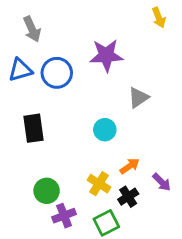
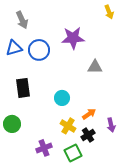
gray triangle: (138, 98) -> (95, 67), turned 35
cyan circle: (105, 130) -> (62, 98), moved
purple arrow: (162, 182) -> (111, 125), turned 32
green circle: (47, 191) -> (12, 124), moved

